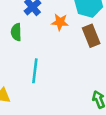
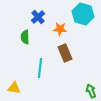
brown rectangle: (91, 36) -> (65, 53), moved

